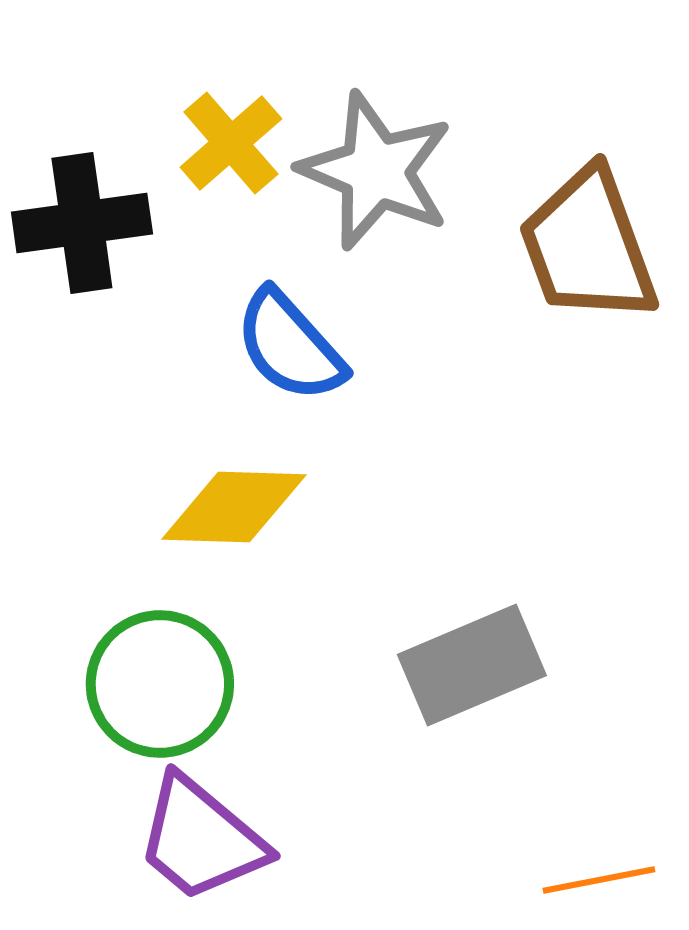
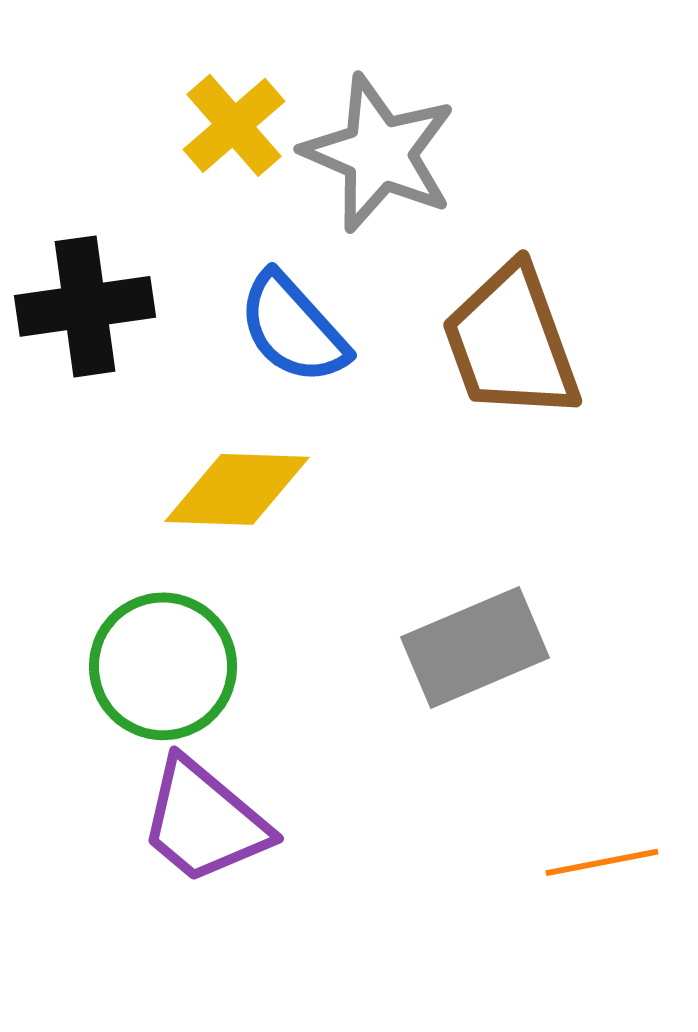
black cross: (82, 223) -> (85, 306), moved
brown trapezoid: (588, 246) -> (511, 342), moved

